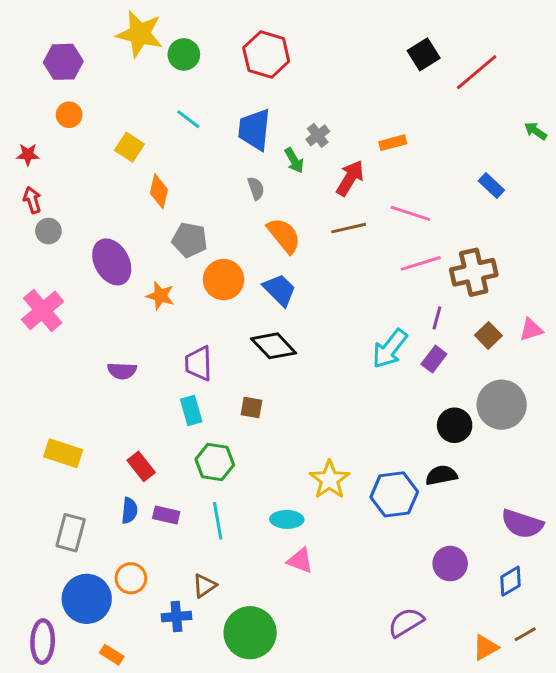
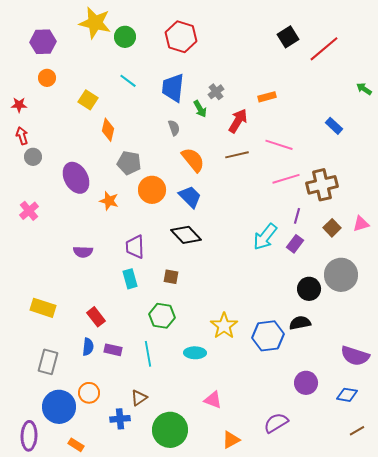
pink cross: (43, 310) -> (29, 211), size x0.7
green hexagon: (215, 462) -> (162, 316), moved
pink triangle: (300, 561) -> (213, 400), moved
blue diamond: (510, 581) -> (347, 395), turned 40
orange triangle: (485, 647) -> (231, 440), moved

